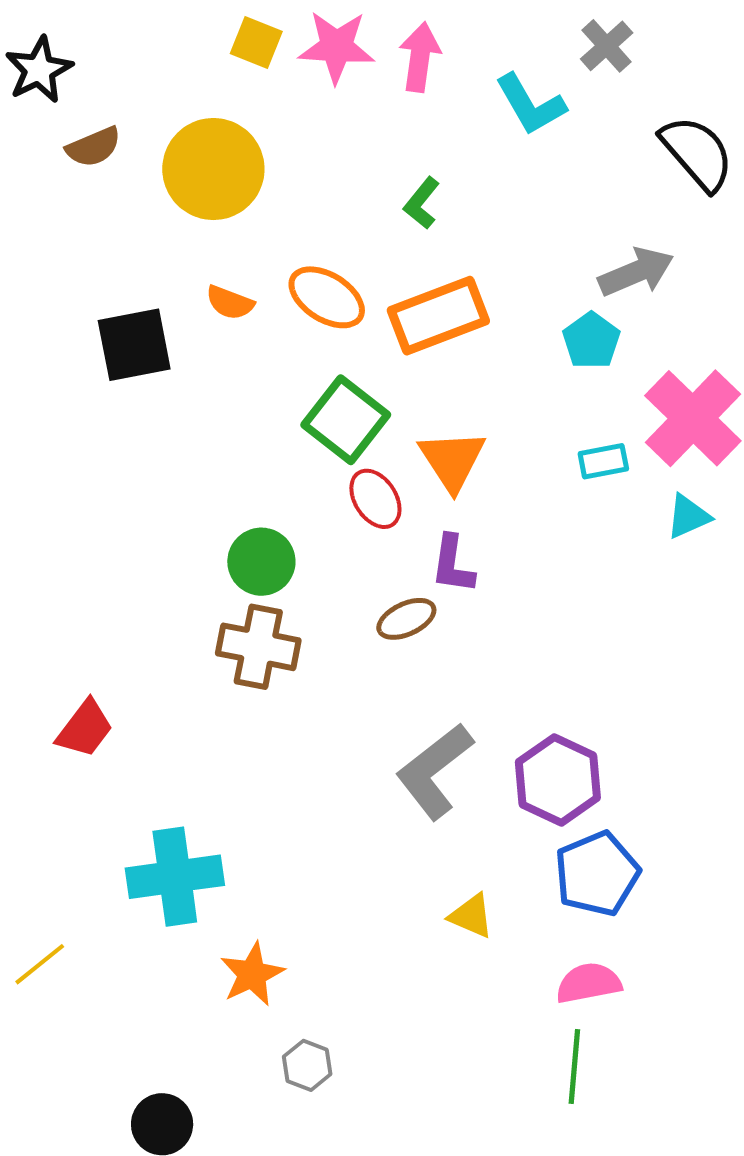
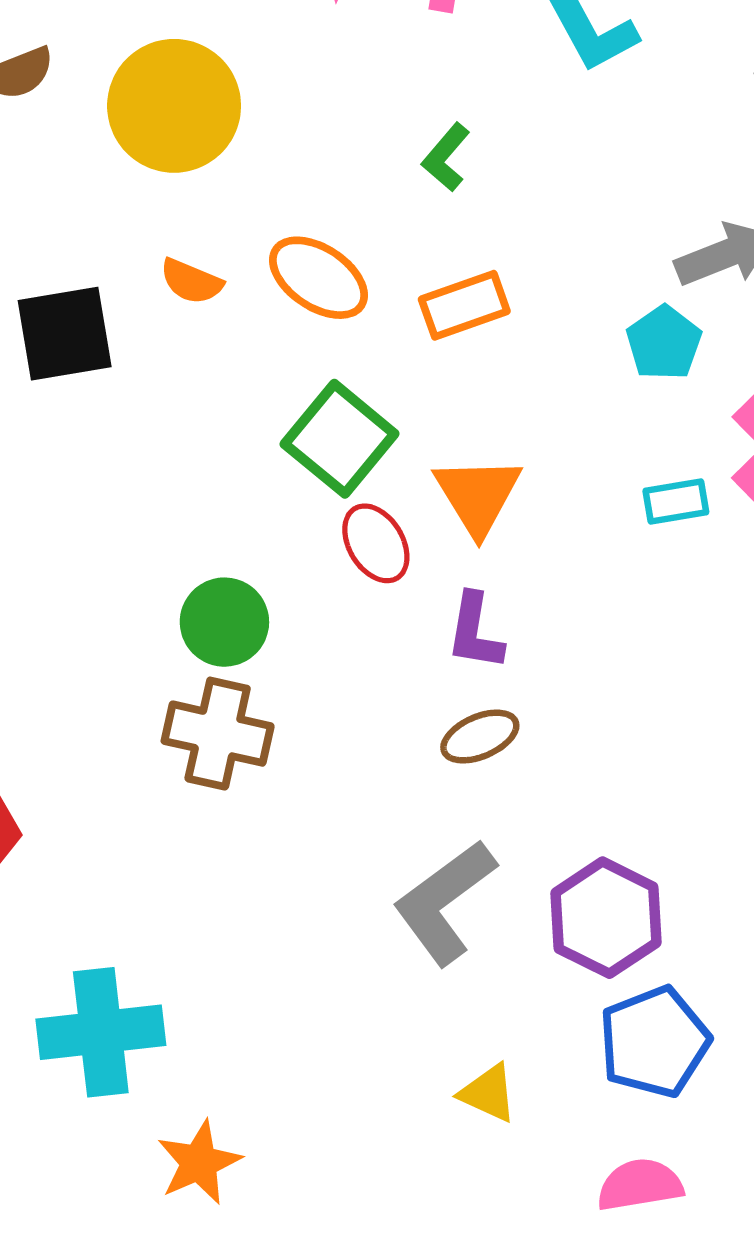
orange rectangle: (438, 316) -> (464, 305), size x0.7
brown ellipse: (406, 619) -> (480, 737), moved

